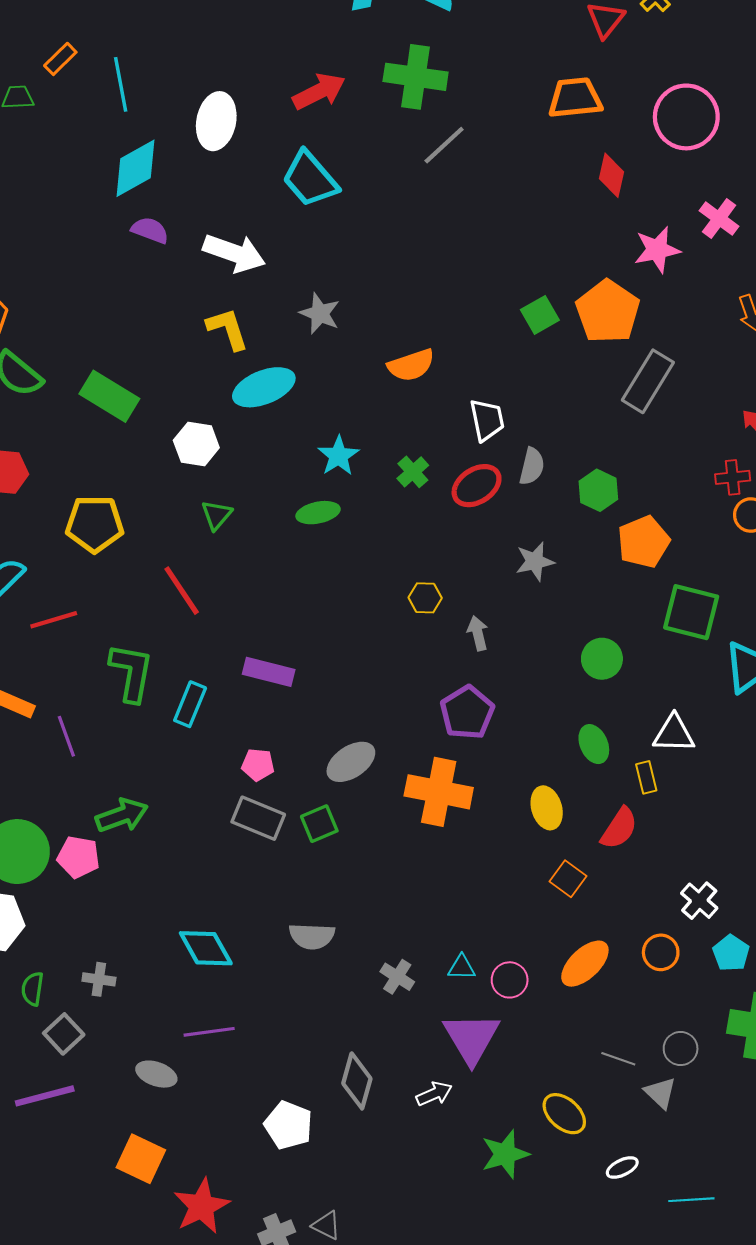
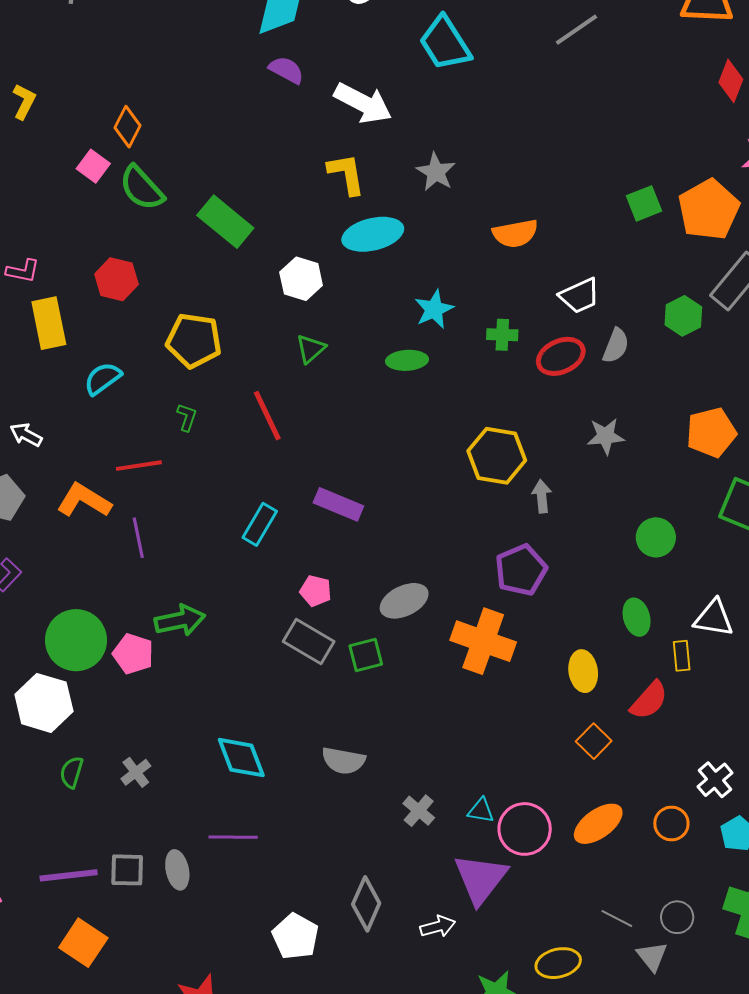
white trapezoid: (487, 420) -> (580, 296), turned 69
green cross: (413, 472) -> (502, 335), turned 36
green hexagon: (598, 490) -> (683, 316), moved
yellow hexagon: (425, 598) -> (497, 456), size x1.8
red line: (54, 620) -> (139, 466), moved
green L-shape: (131, 672) -> (187, 417), moved, size x0.5
gray cross: (99, 979) -> (136, 772), turned 36
pink circle: (510, 980) -> (525, 829), size x1.5
gray square: (64, 1034) -> (127, 870), moved, turned 36
gray ellipse: (156, 1074) -> (177, 870), turned 51
yellow ellipse: (564, 1114) -> (558, 963), turned -63
orange square: (141, 1159) -> (83, 943), moved

